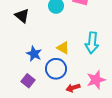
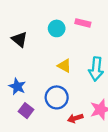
yellow triangle: (63, 48) -> (64, 66), moved
blue star: (34, 54) -> (17, 86), moved

